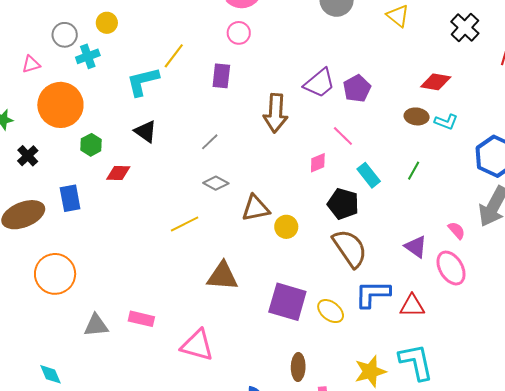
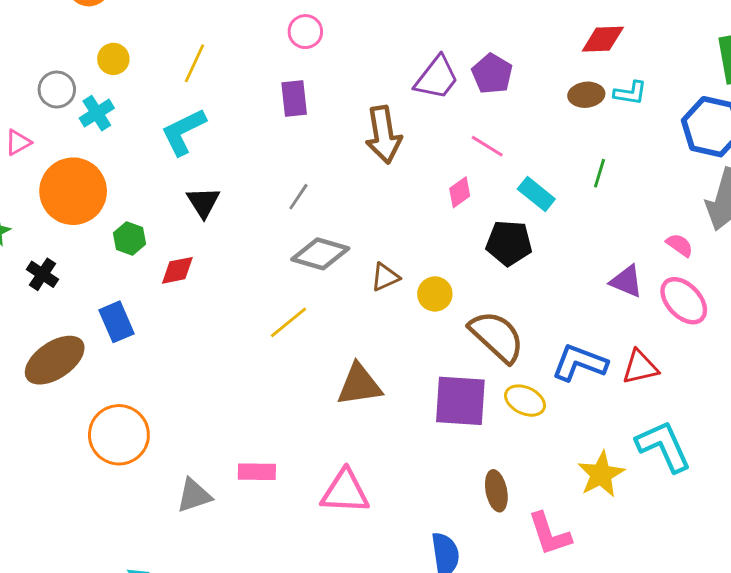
yellow line: (174, 56) -> (195, 63), moved
black triangle: (146, 131) -> (203, 202), turned 35
gray diamond: (216, 183) -> (320, 254), size x1.5
brown triangle: (256, 208) -> (385, 277), size x0.7
brown semicircle: (350, 248) -> (497, 336), moved
blue L-shape: (372, 294) -> (580, 363), turned 33

